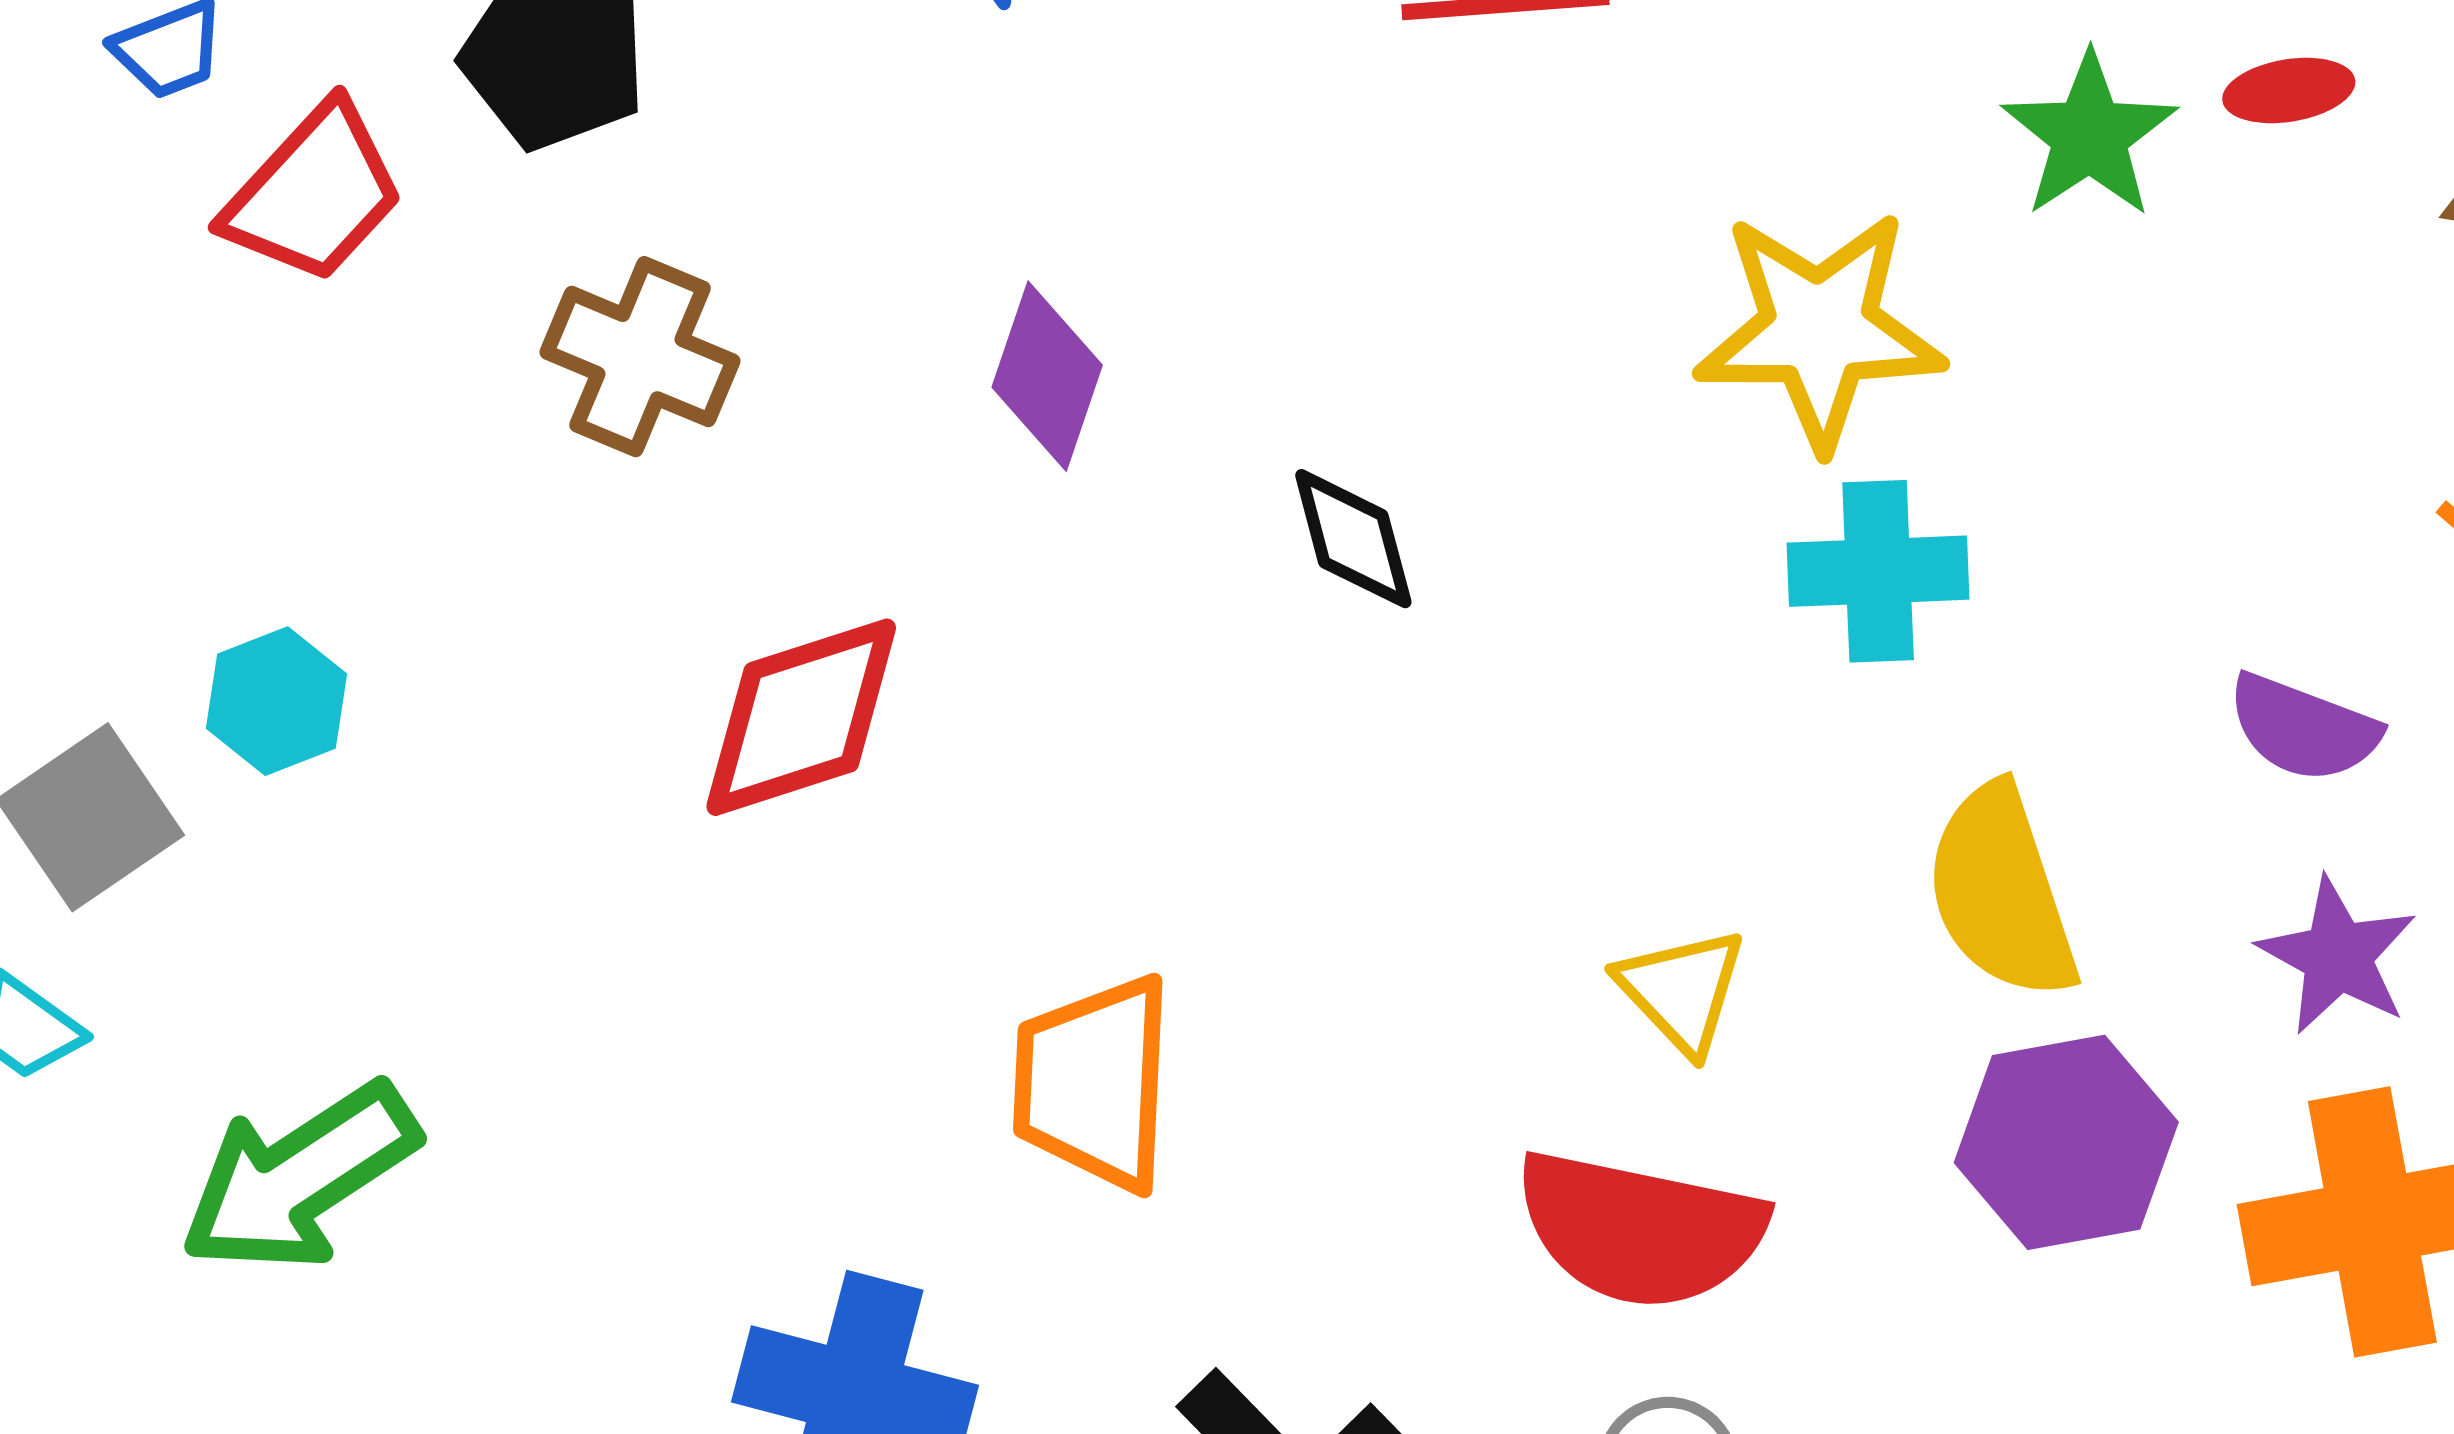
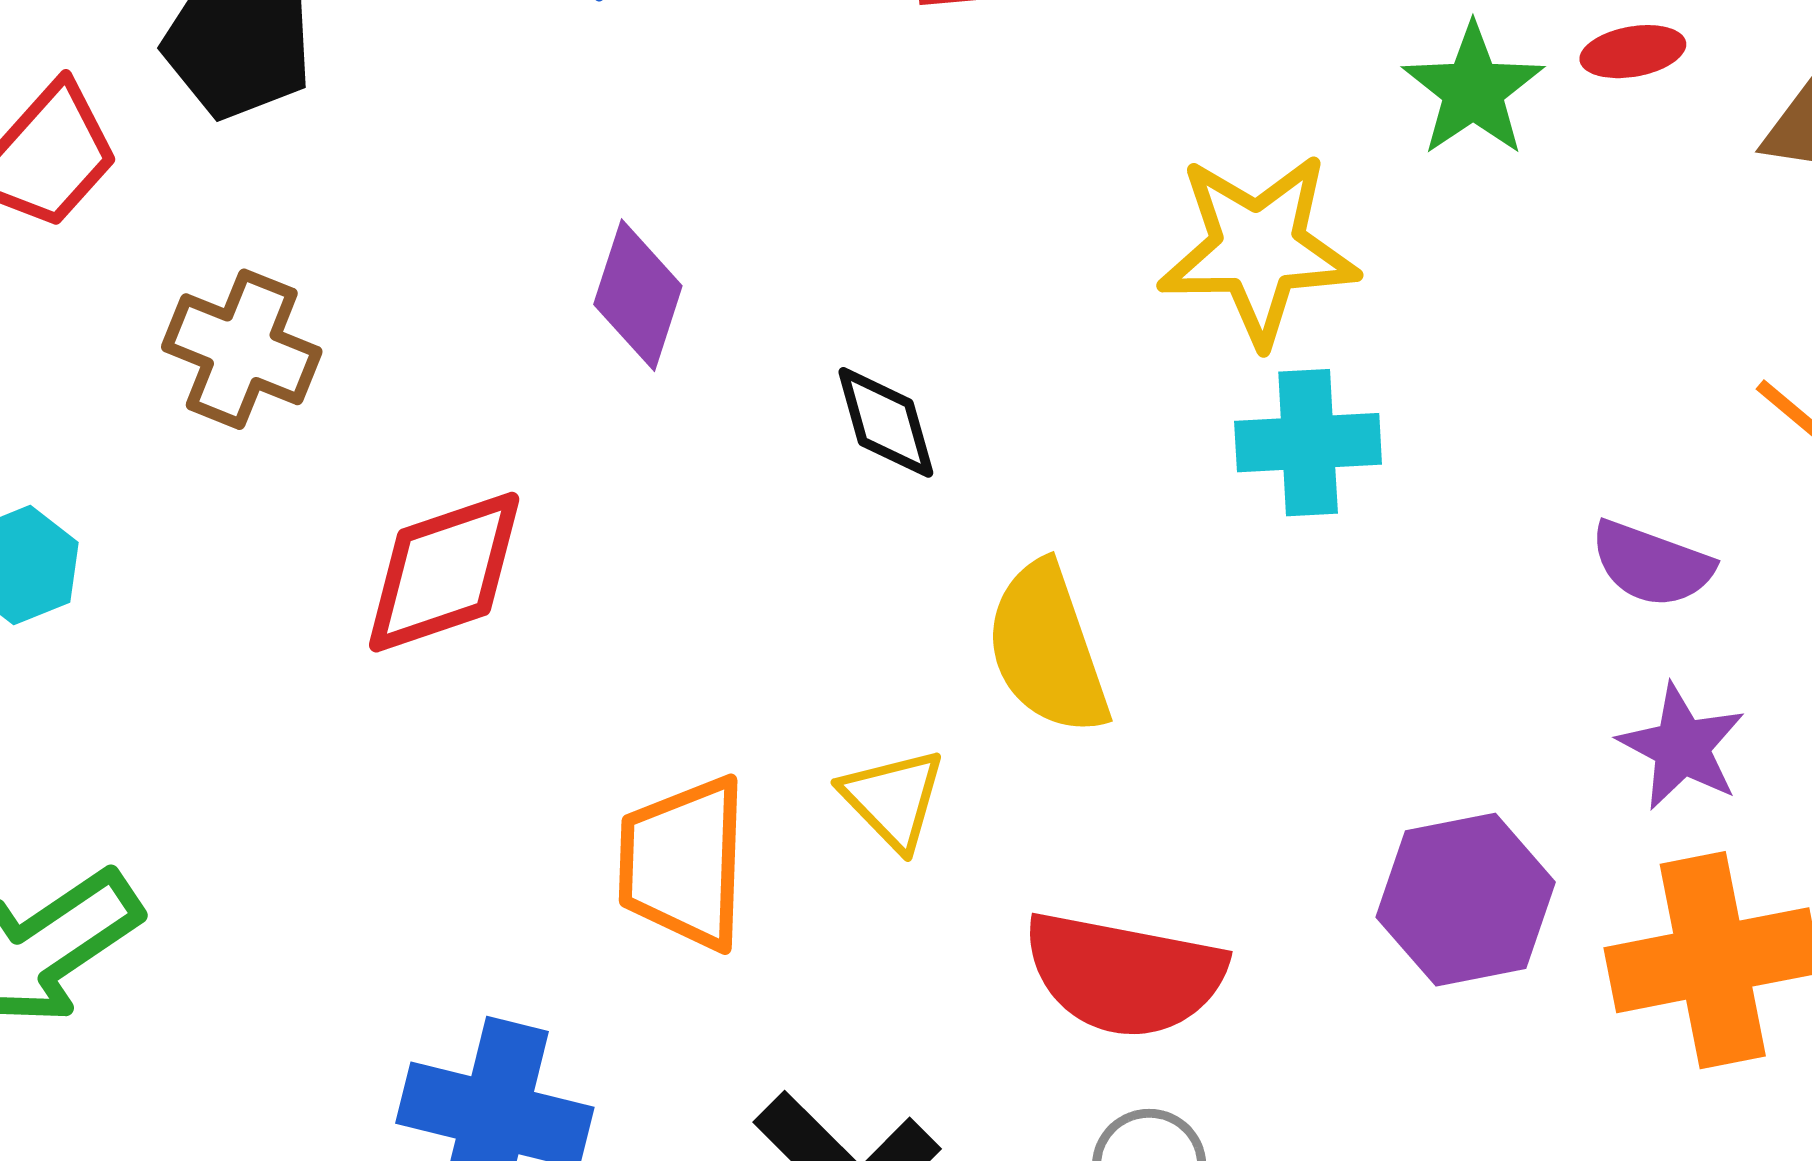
brown cross: (640, 357) -> (242, 349), moved
yellow semicircle: (2001, 892) -> (1047, 649), moved
yellow triangle: (1682, 990) -> (893, 799), moved

